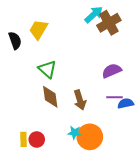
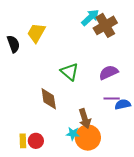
green triangle: (47, 69) -> (70, 72), moved
brown arrow: (80, 100) -> (85, 119), moved

